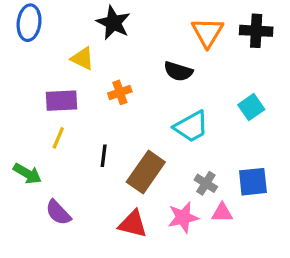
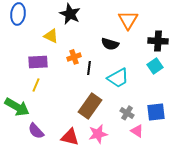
black cross: (256, 31) -> (158, 41), moved
black line: (104, 156) -> (89, 68), moved
green arrow: (27, 174) -> (17, 107), size x1.4
pink triangle: (222, 213) -> (137, 131), turned 32
pink star: (183, 217) -> (98, 134), moved
red triangle: (133, 224) -> (70, 137), moved

